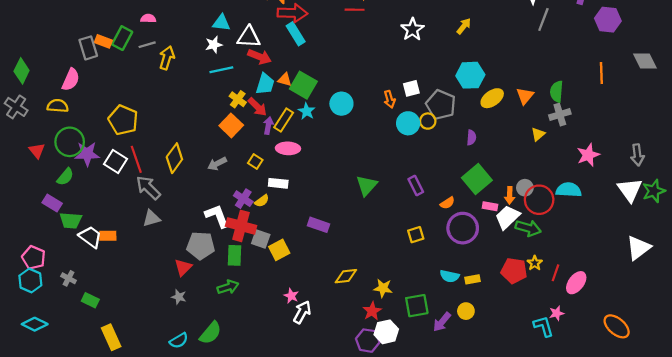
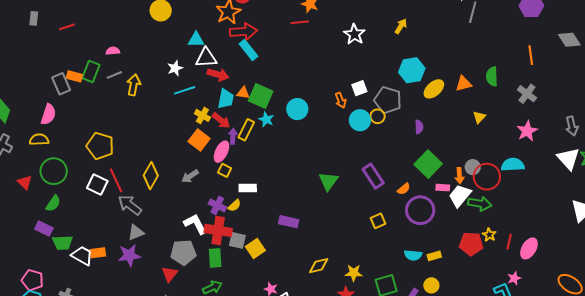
cyan triangle: (221, 23) -> (196, 40), moved
orange triangle: (525, 96) -> (464, 84), turned 42
gray cross: (560, 115) -> (527, 94), moved, turned -30
pink ellipse: (288, 148) -> (221, 152), moved, turned -60
purple star: (87, 154) -> (129, 255), moved
purple rectangle: (416, 186) -> (373, 176), size x1.4

